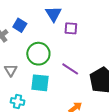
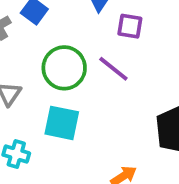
purple line: (70, 69) -> (113, 69), moved

